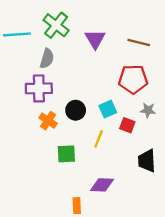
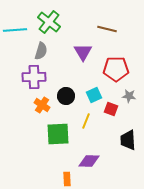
purple triangle: (95, 39) -> (83, 52), moved
brown line: (139, 42) -> (107, 29), moved
green square: (66, 154) -> (58, 134), size x1.4

